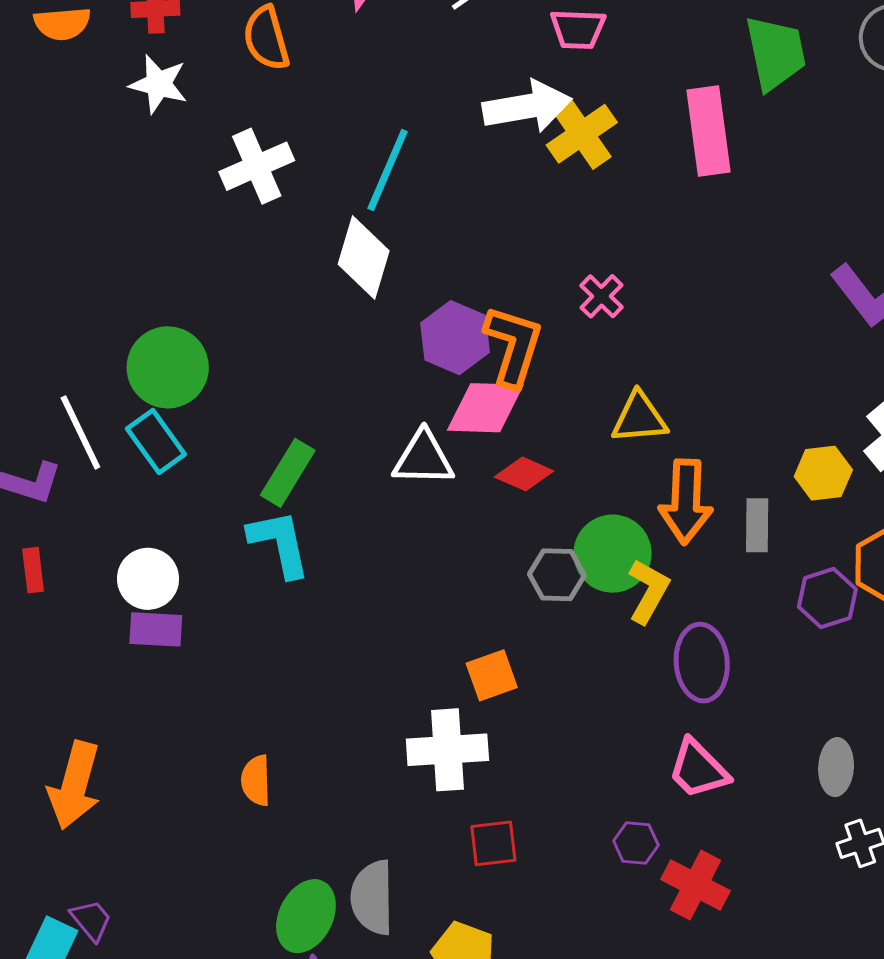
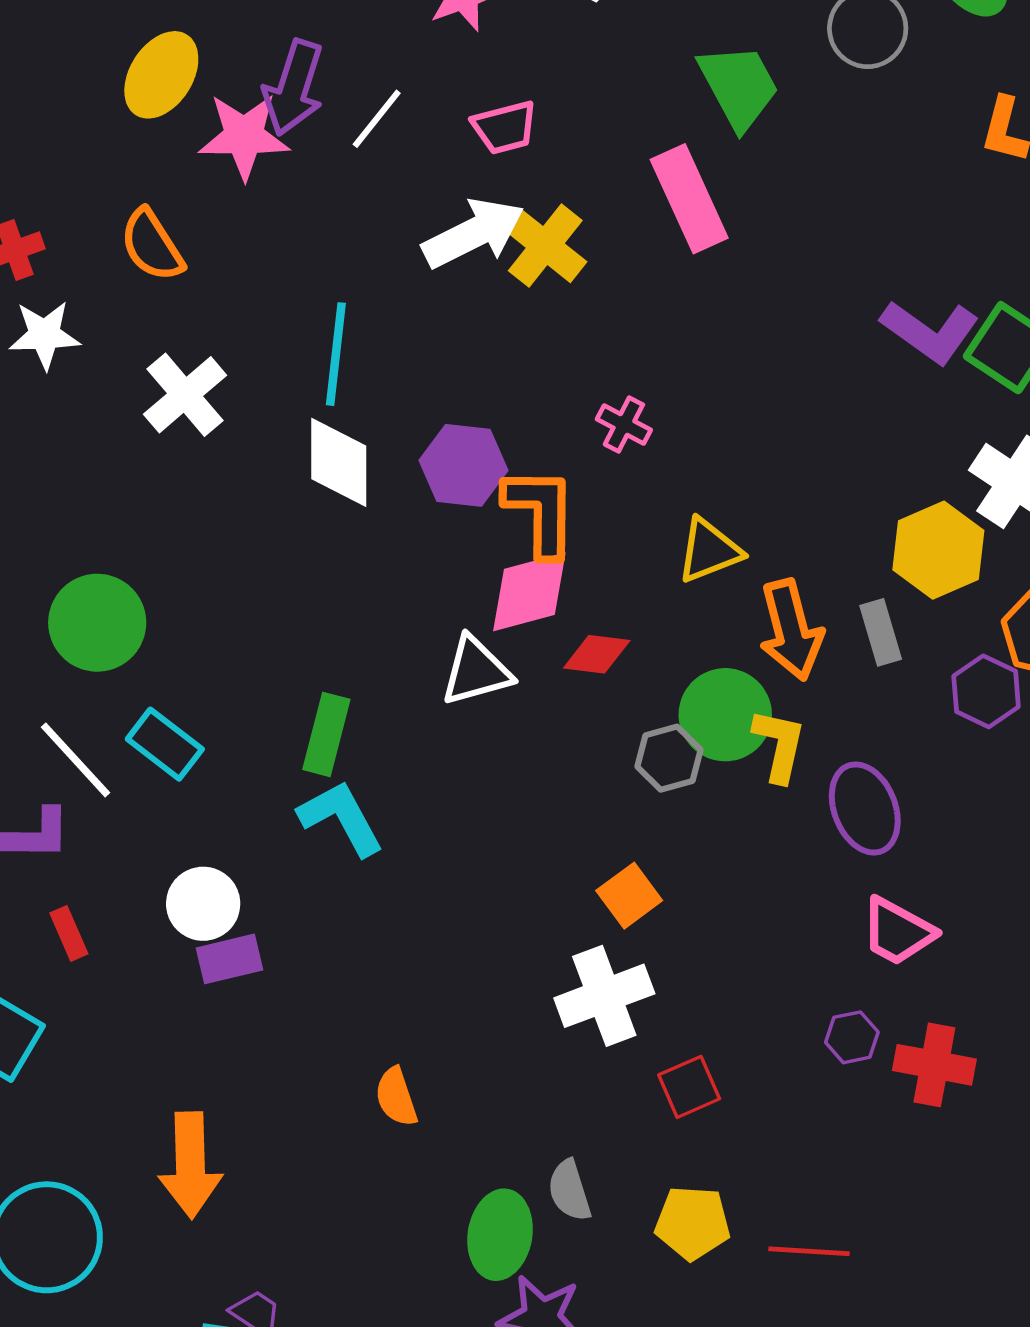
purple hexagon: (455, 338) -> (463, 465), moved
green circle: (168, 367) -> (97, 623), moved
yellow hexagon: (823, 473) -> (938, 550), size x1.4
gray semicircle: (372, 897) -> (569, 1191), size x0.7

